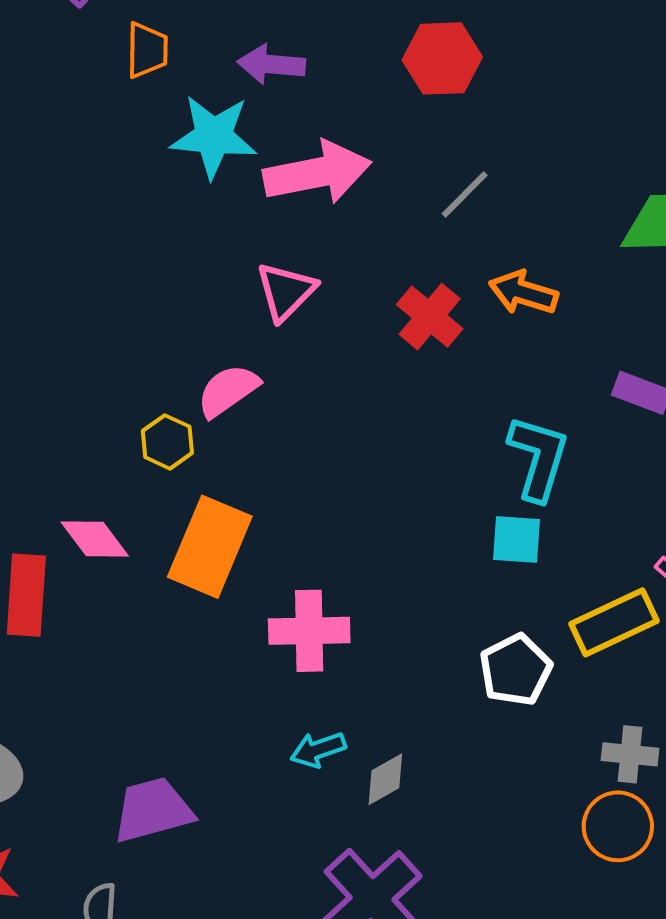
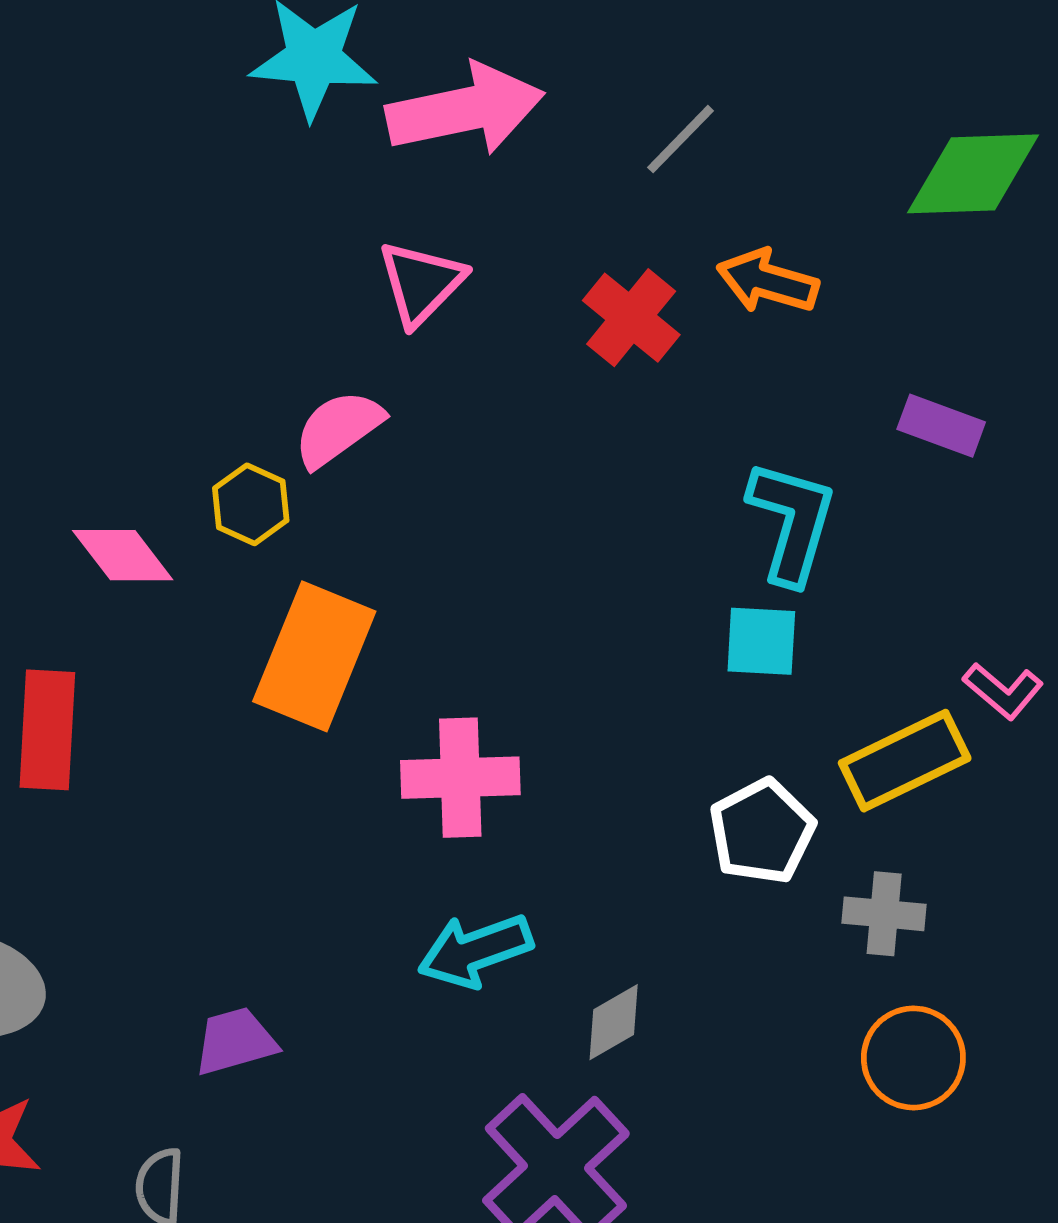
pink diamond: (95, 539) -> (123, 555), moved
cyan arrow: (318, 750) -> (475, 951), size x1.4
gray cross: (630, 754) -> (884, 914), moved
gray diamond: (385, 779) -> (614, 1022), moved
purple trapezoid: (153, 810) -> (235, 1041), size x0.7

